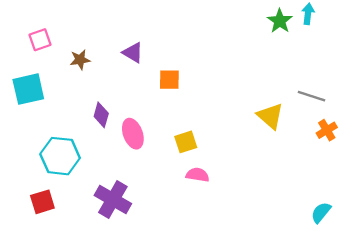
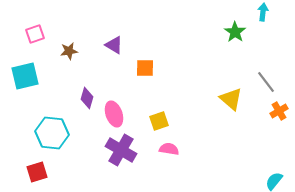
green star: (280, 21) -> (235, 32), moved
gray line: (311, 96) -> (266, 82), turned 35
purple cross: (113, 200) -> (121, 150), moved

